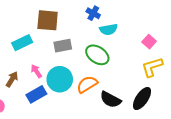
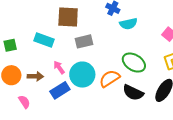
cyan rectangle: (22, 43) -> (44, 40), turned 48
green ellipse: (97, 55) -> (134, 63), moved
brown arrow: (12, 79) -> (35, 76), turned 63

